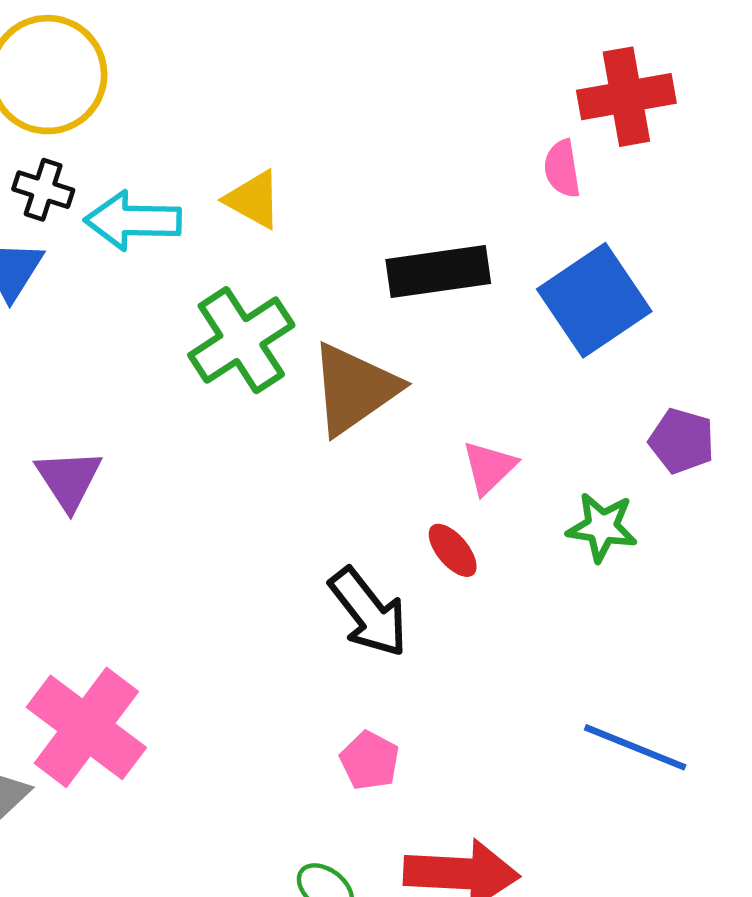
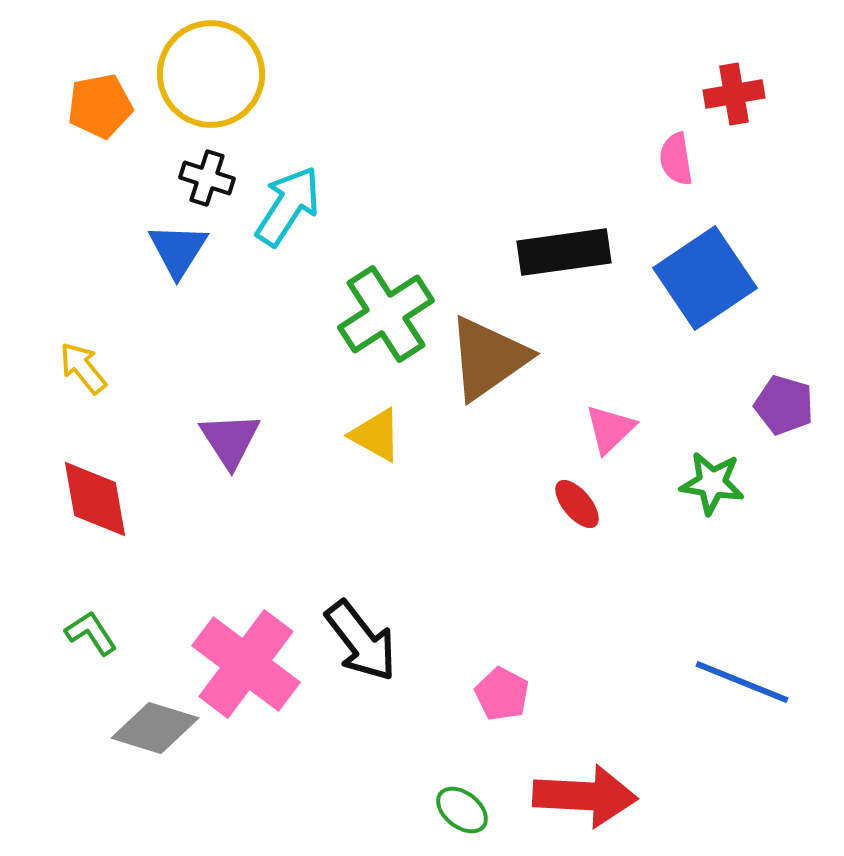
red cross: (626, 97) -> (734, 94), size x0.7
yellow triangle: (253, 200) -> (376, 435), moved
cyan arrow: (133, 221) -> (288, 206), turned 122
black arrow: (369, 612) -> (361, 641), moved

